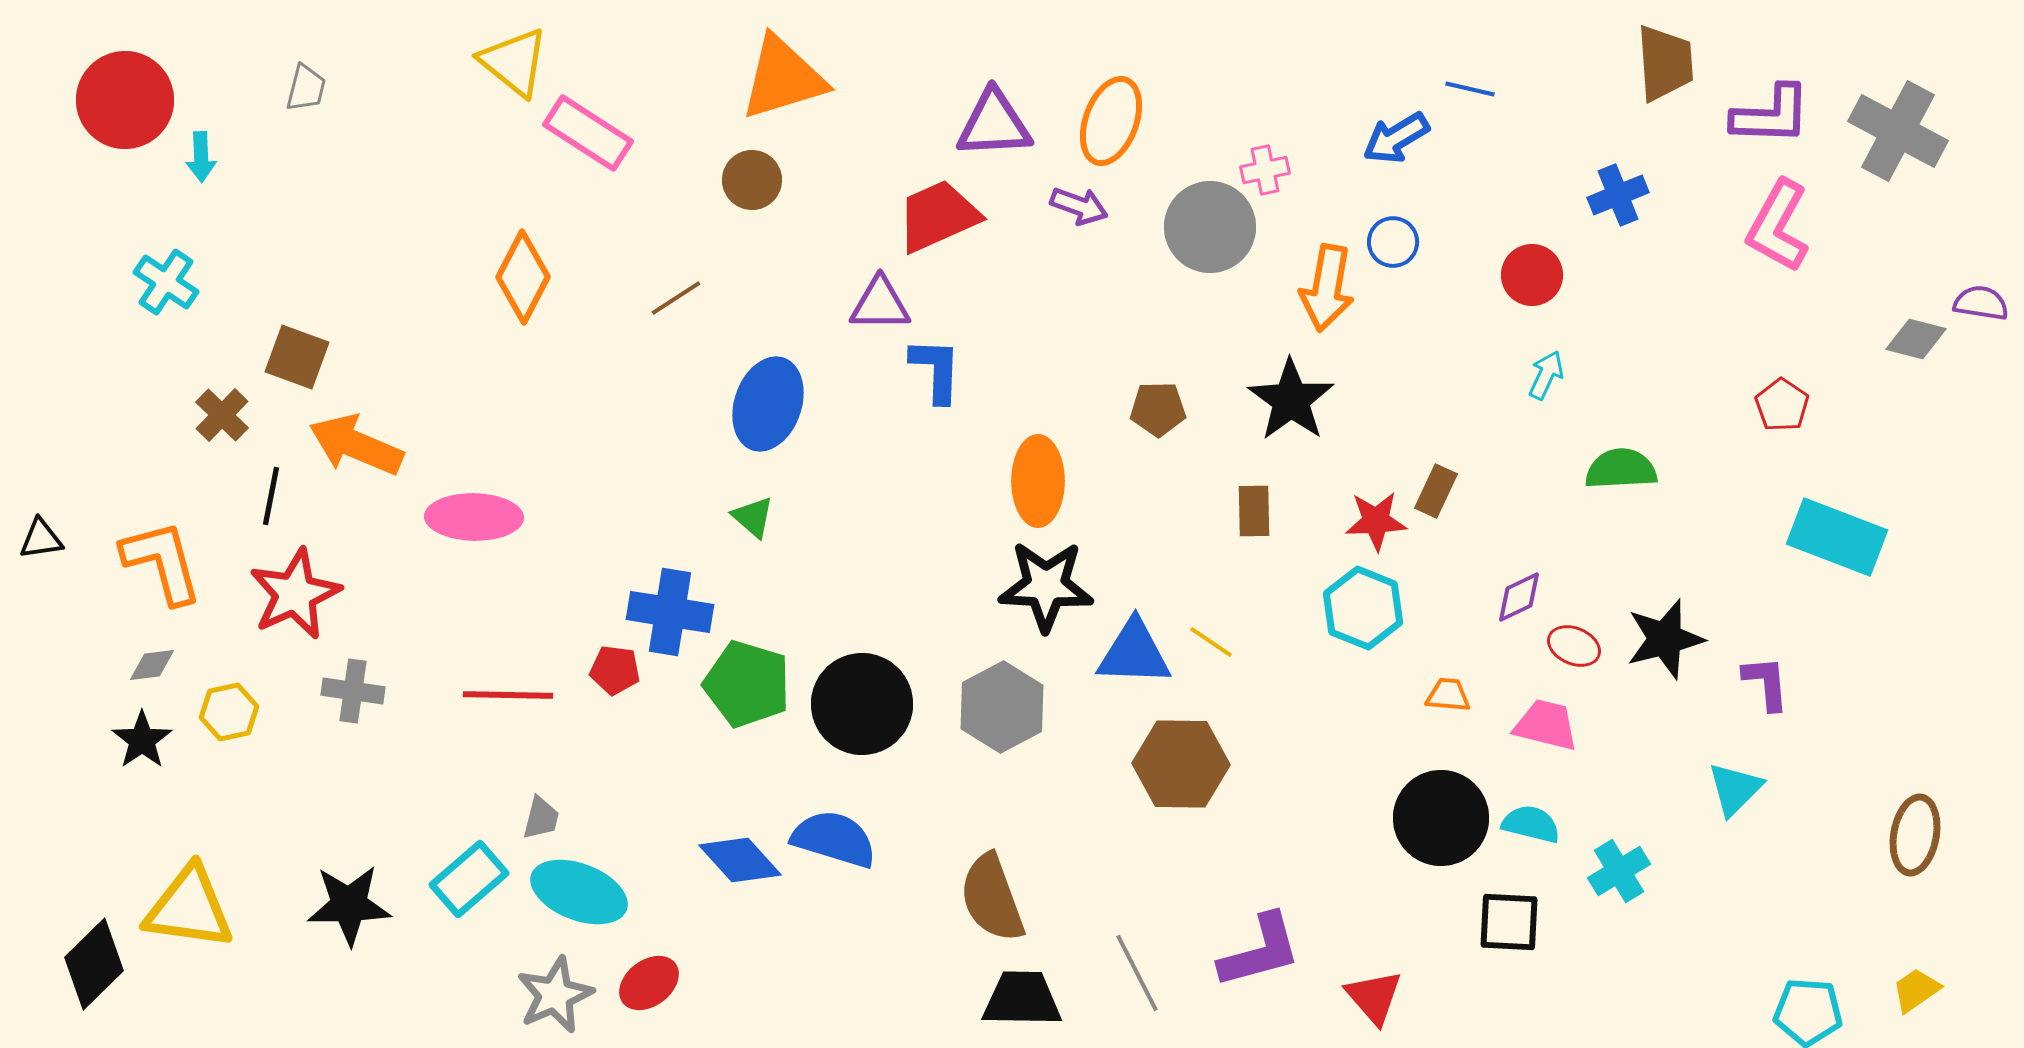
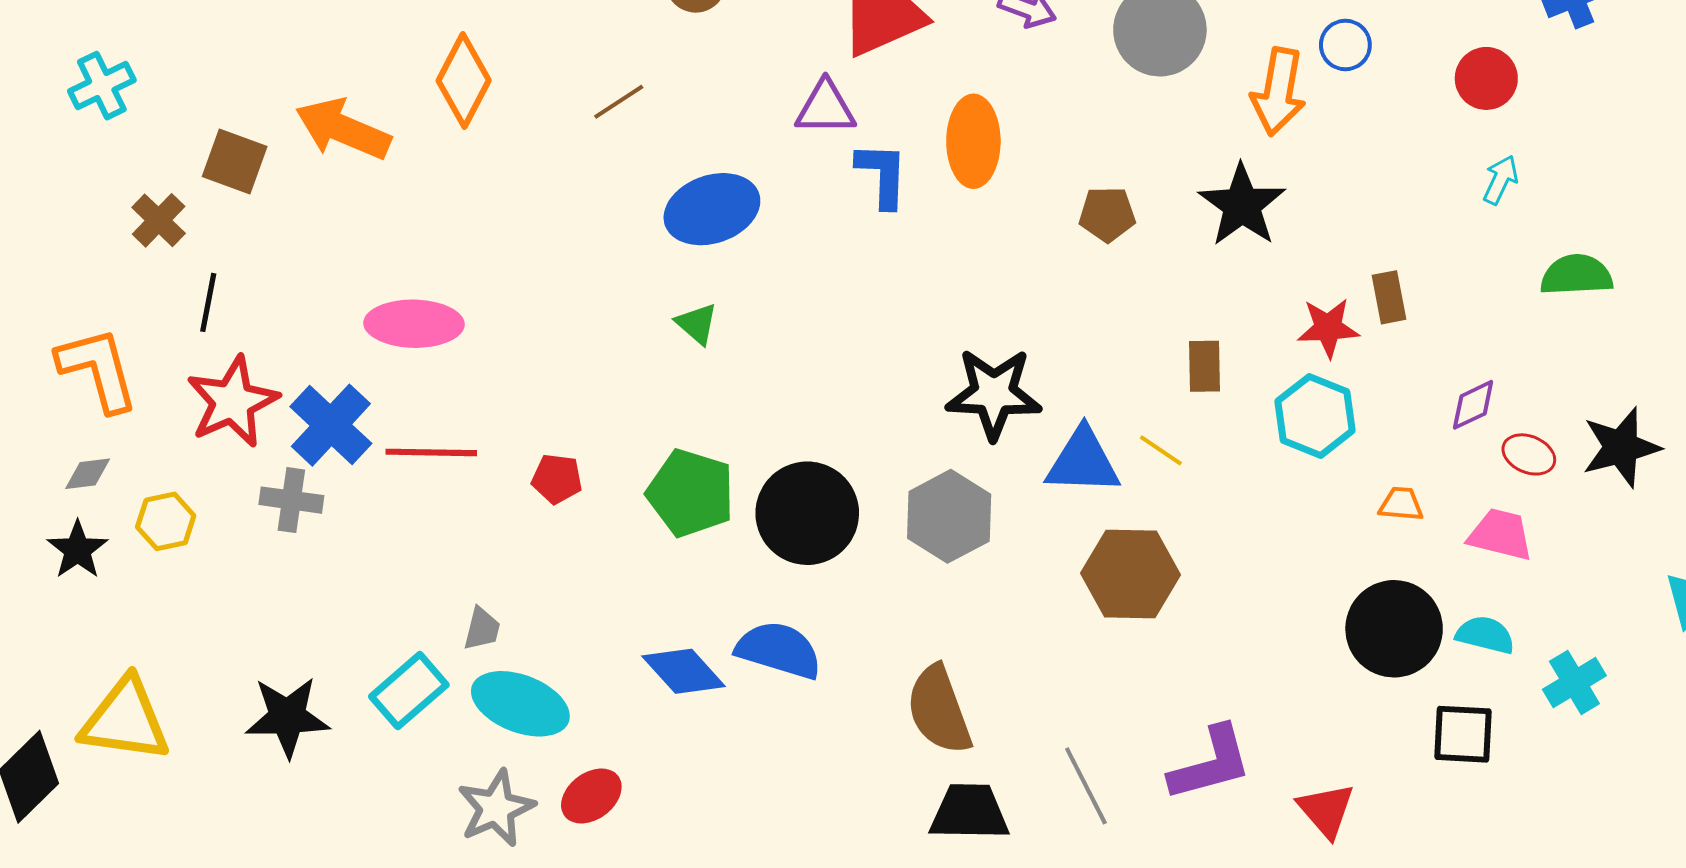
cyan cross: (166, 282) -> (102, 86), turned 30
blue ellipse: (768, 404) -> (712, 209), turned 52
orange arrow: (356, 445) -> (343, 129), moved
orange ellipse: (1038, 481) -> (973, 141), moved
brown rectangle: (1436, 491) -> (1389, 297), turned -36
brown rectangle: (1254, 511) -> (1205, 366), moved
blue cross: (670, 612) -> (331, 425), moved, turned 34
red line: (508, 695) -> (431, 452), moved

